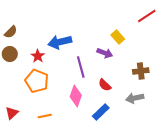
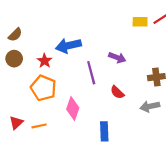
yellow rectangle: (118, 37) -> (140, 22), moved, turned -48
pink diamond: (76, 96) -> (73, 109), moved
blue rectangle: (101, 112) -> (104, 131), moved, turned -48
orange line: (45, 116) -> (39, 126), moved

